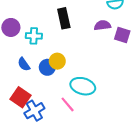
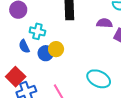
cyan cross: (34, 36) -> (37, 31), moved
cyan ellipse: (83, 86) -> (99, 79), moved

